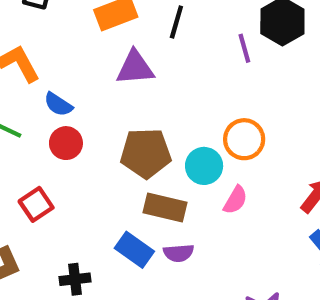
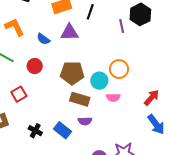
blue semicircle: (58, 104) -> (43, 39), moved
pink semicircle: (235, 200) -> (113, 98), turned 56
blue rectangle: (134, 250) -> (63, 130), moved
black cross: (75, 279) -> (35, 131), turned 32

